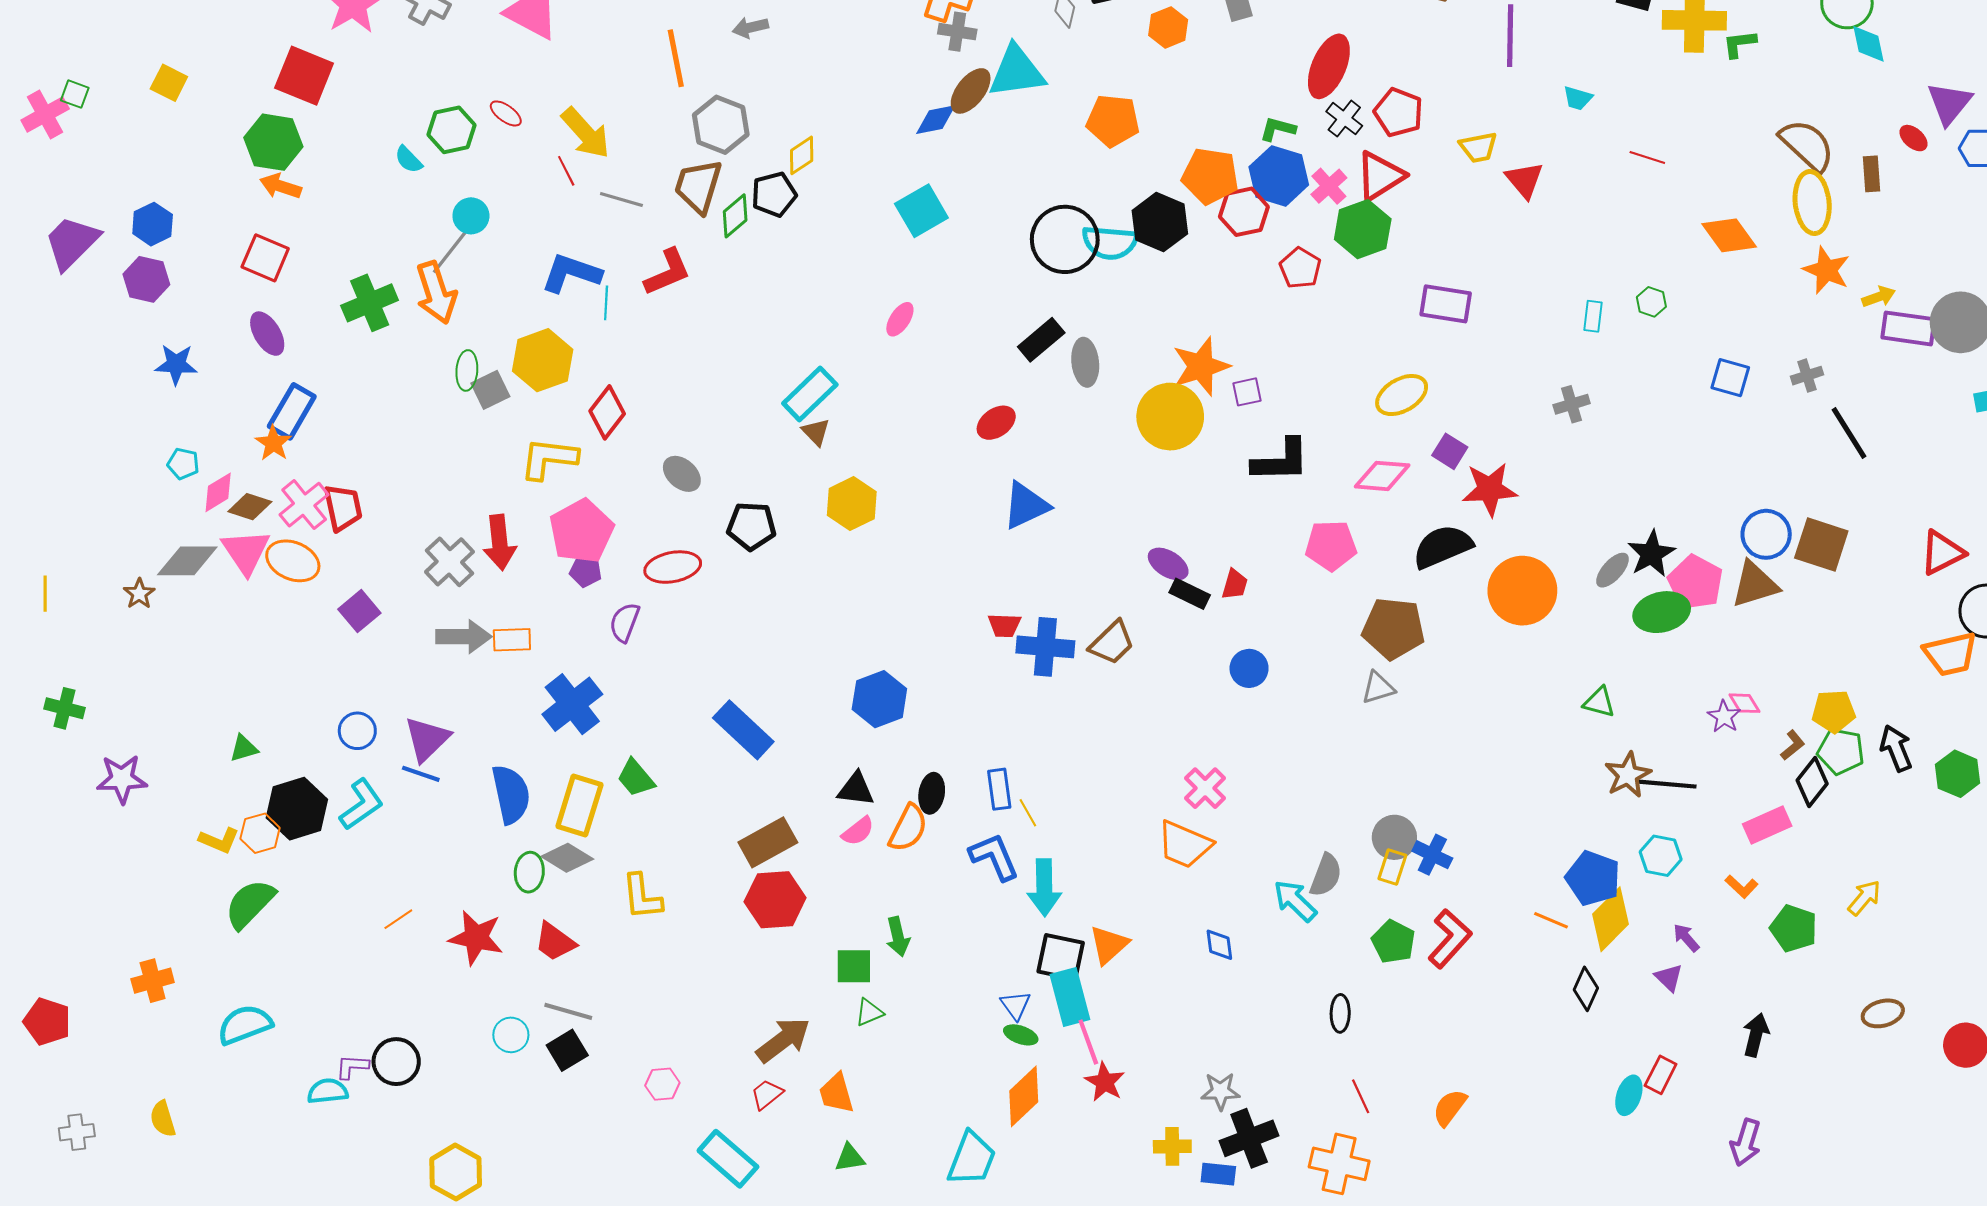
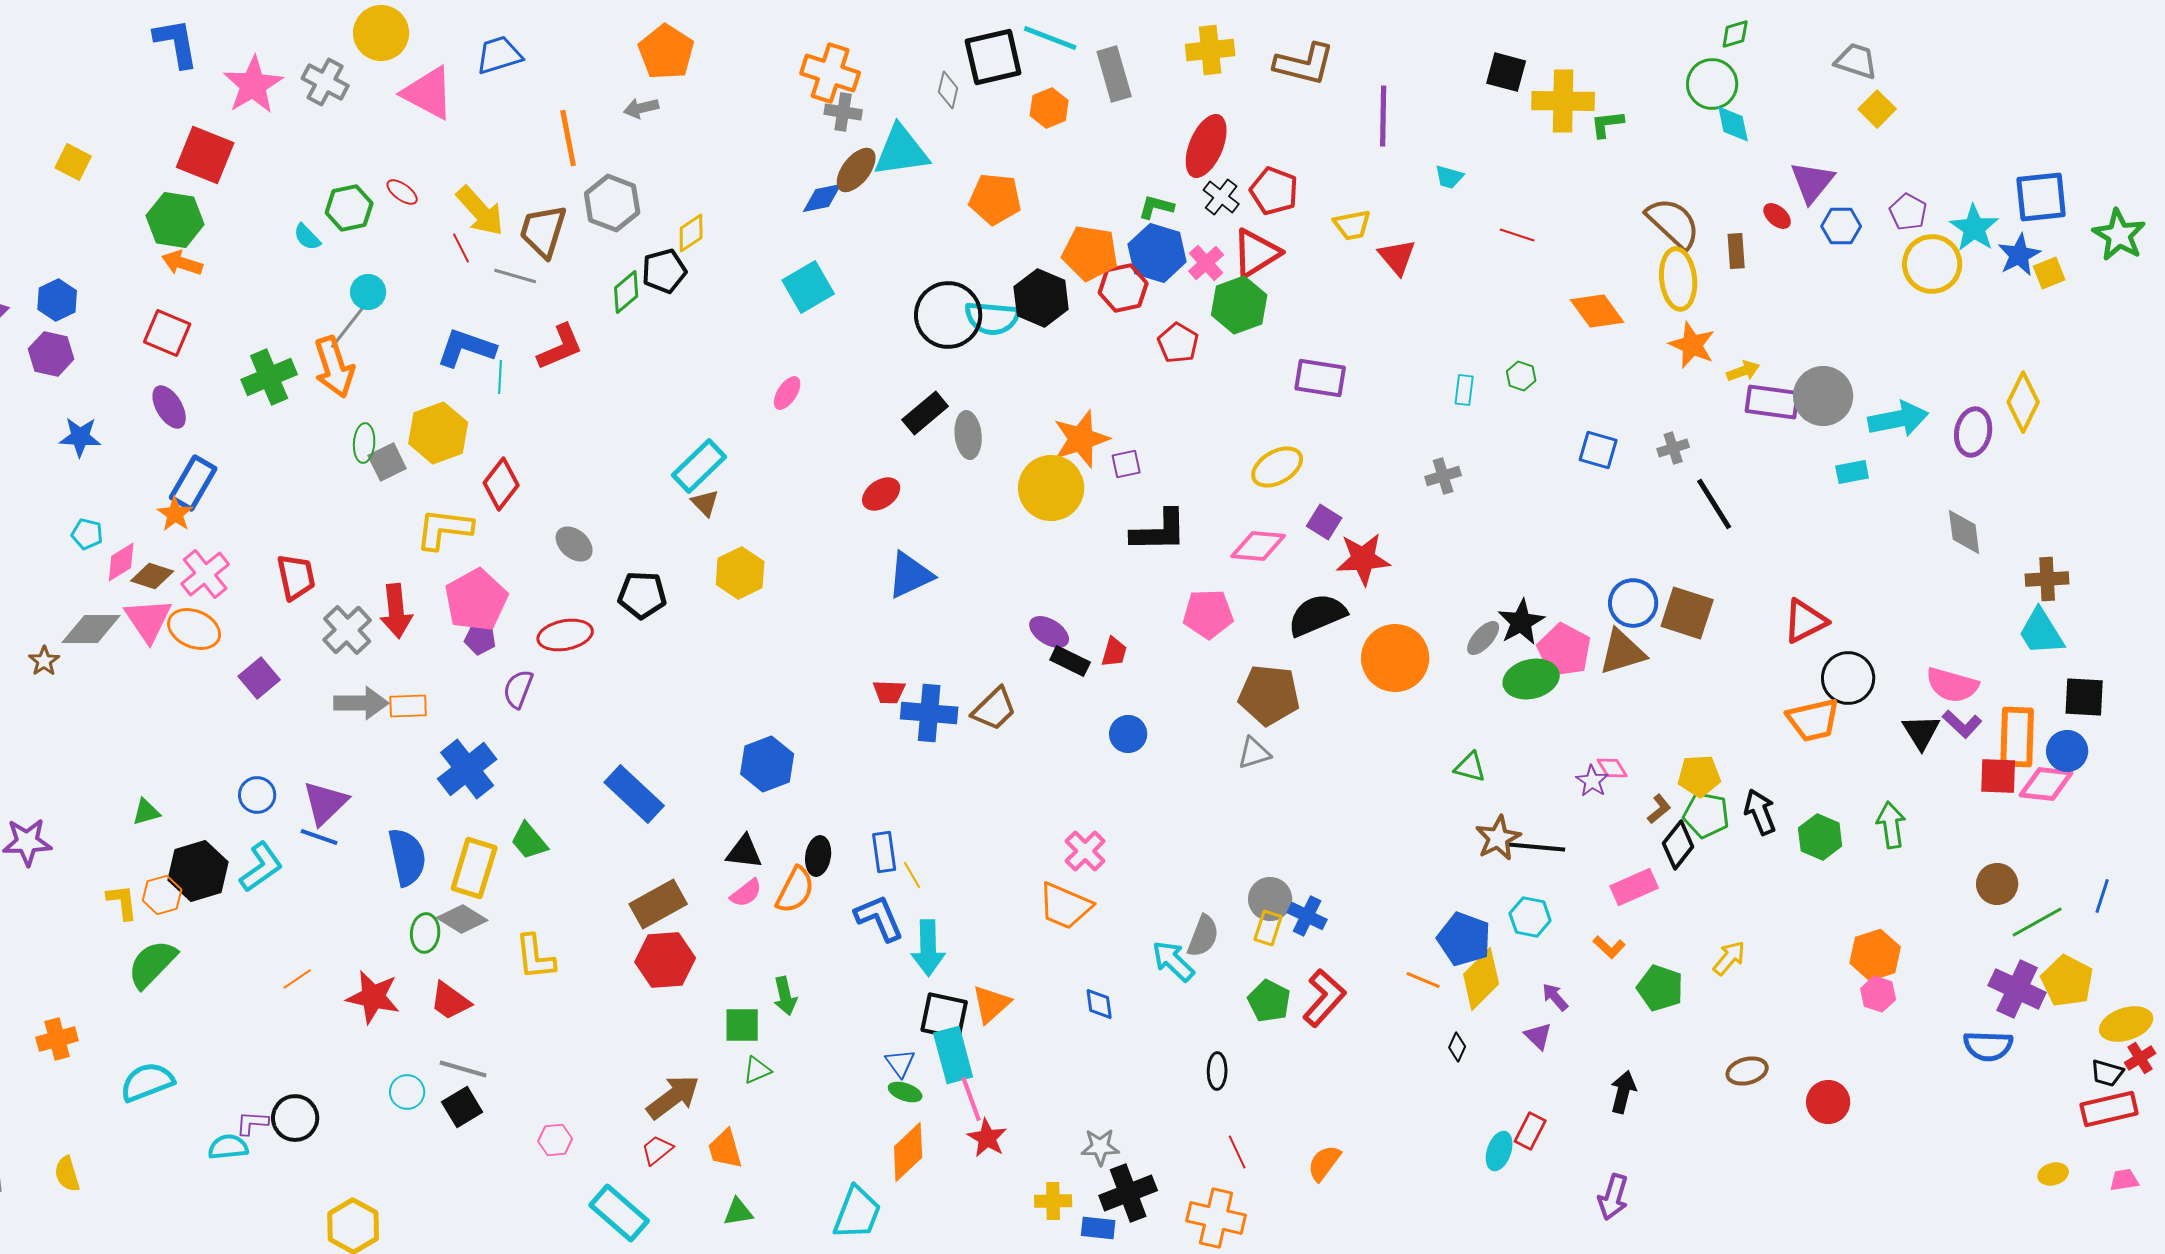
brown trapezoid: (698, 186) -> (543, 231), moved
red trapezoid: (343, 508) -> (296, 577), moved
yellow L-shape: (219, 840) -> (122, 902), turned -120
black diamond: (1586, 989) -> (1457, 1047), size x0.7

